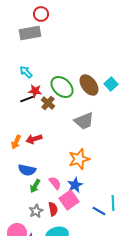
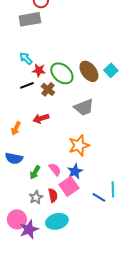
red star: (35, 91) -> (39, 70), moved
red arrow: (34, 139) -> (41, 118), moved
blue semicircle: (27, 170) -> (14, 158), moved

